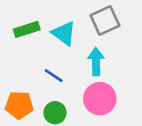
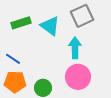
blue line: (54, 76) -> (13, 59), moved

